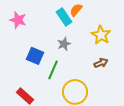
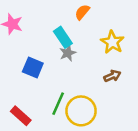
cyan rectangle: (64, 17) -> (63, 37), moved
green line: (53, 70) -> (58, 104), moved

